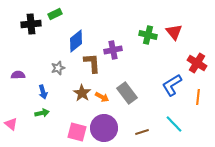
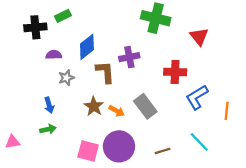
green cross: (148, 35) -> (156, 18), moved, size x1.4
red cross: (197, 63) -> (175, 72), moved, turned -30
purple semicircle: (18, 75) -> (54, 55), moved
pink triangle: (11, 124) -> (12, 142), turned -48

